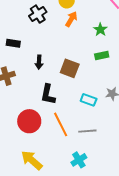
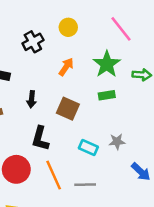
orange arrow: (71, 19) -> (66, 67), moved
green star: (100, 30) -> (107, 64), size x1.6

